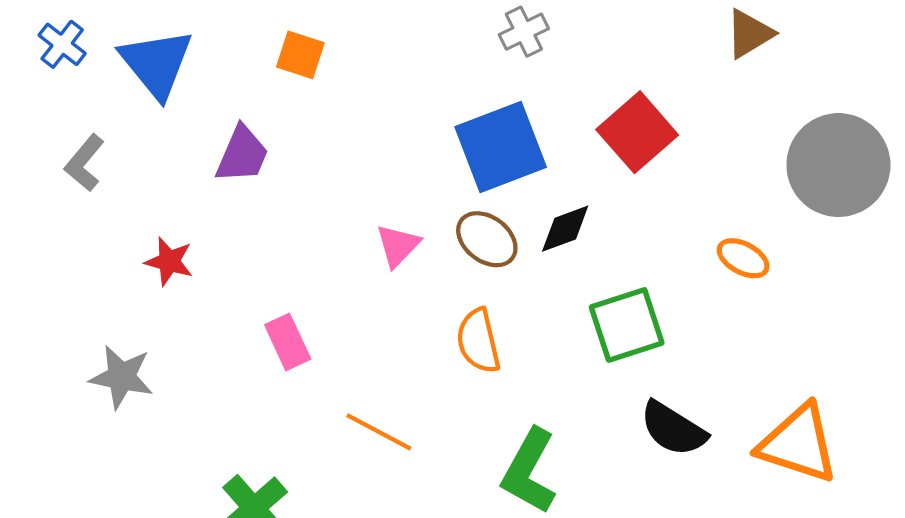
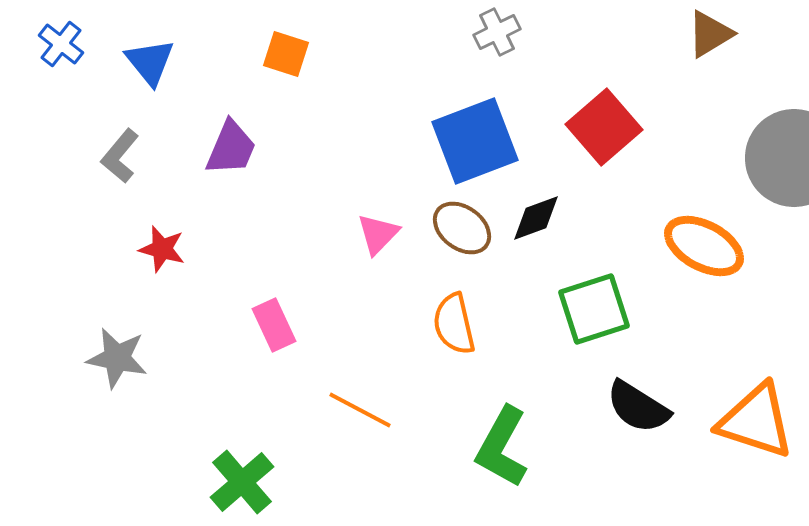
blue triangle: (156, 63) -> (150, 62), size x0.7
gray L-shape: (84, 163) -> (120, 156), moved
orange ellipse: (743, 258) -> (704, 246), size x1.6

